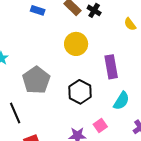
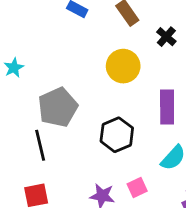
black cross: (94, 10) -> (166, 37), moved
black line: (15, 113) -> (40, 145), moved

